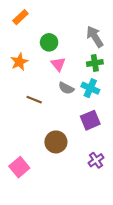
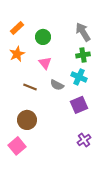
orange rectangle: (20, 17) -> (17, 28), moved
pink triangle: (58, 64) -> (45, 63), moved
gray semicircle: (66, 88) -> (57, 85), moved
brown circle: (56, 142) -> (27, 120), moved

